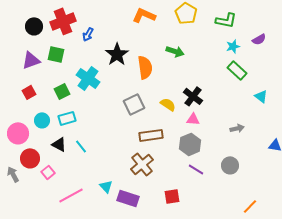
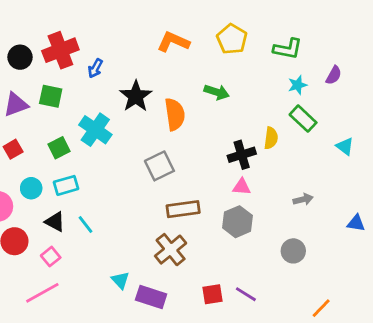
purple semicircle: (259, 39) -> (334, 75), turned -32
black cross: (193, 96) -> (242, 155), turned 36
cyan triangle: (261, 96) -> (345, 146), moved
yellow semicircle: (168, 104) -> (271, 138), moved, turned 63
purple line: (196, 169) -> (246, 294), moved
pink square: (48, 172) -> (51, 257), moved
pink line: (71, 195) -> (42, 293), moved

